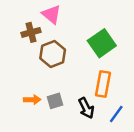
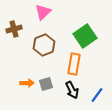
pink triangle: (51, 14) -> (43, 12), turned 36
brown cross: (31, 32) -> (14, 29), moved
orange rectangle: (103, 84) -> (74, 64), moved

